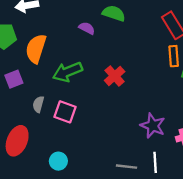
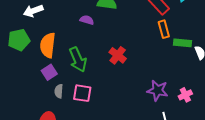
green arrow: (68, 72) -> (78, 59), turned -80
purple square: (14, 79) -> (49, 72), moved

